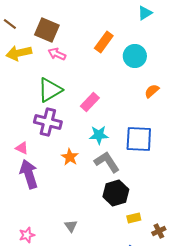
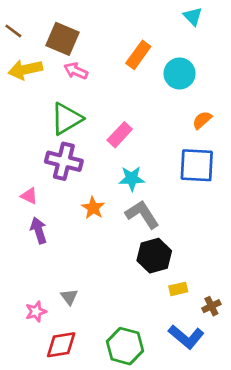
cyan triangle: (145, 13) -> (193, 16), turned -42
blue square: (139, 139) -> (197, 165), moved
purple arrow: (29, 174) -> (39, 230), size x0.7
gray triangle: (71, 226) -> (69, 297), moved

